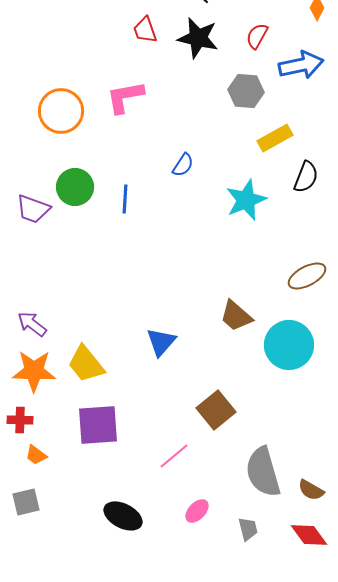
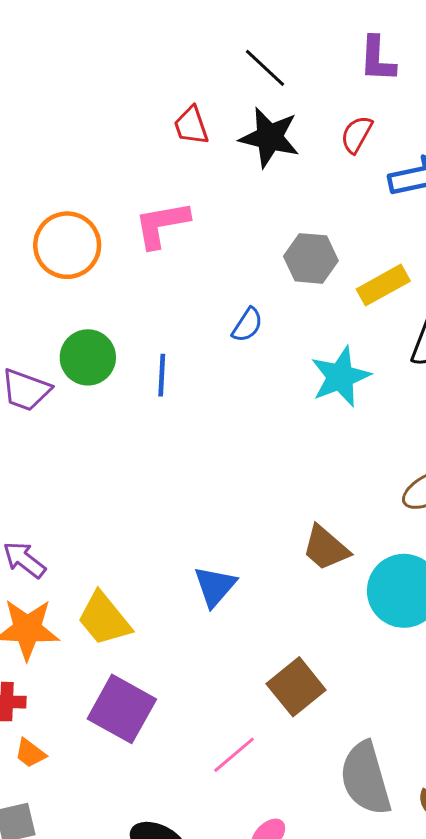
gray hexagon: (246, 91) -> (311, 258), moved
purple square: (98, 425) -> (122, 709), turned 33

